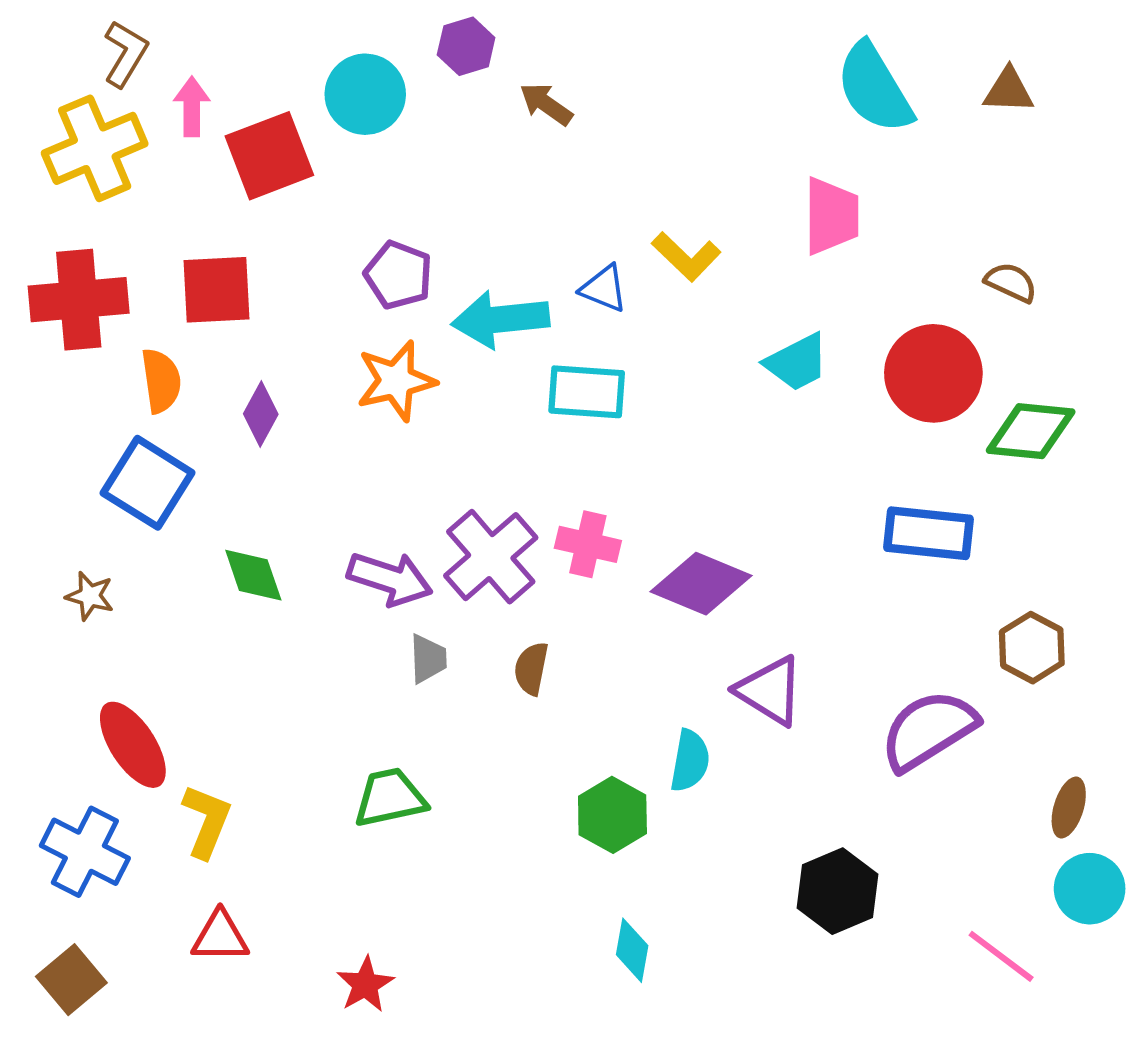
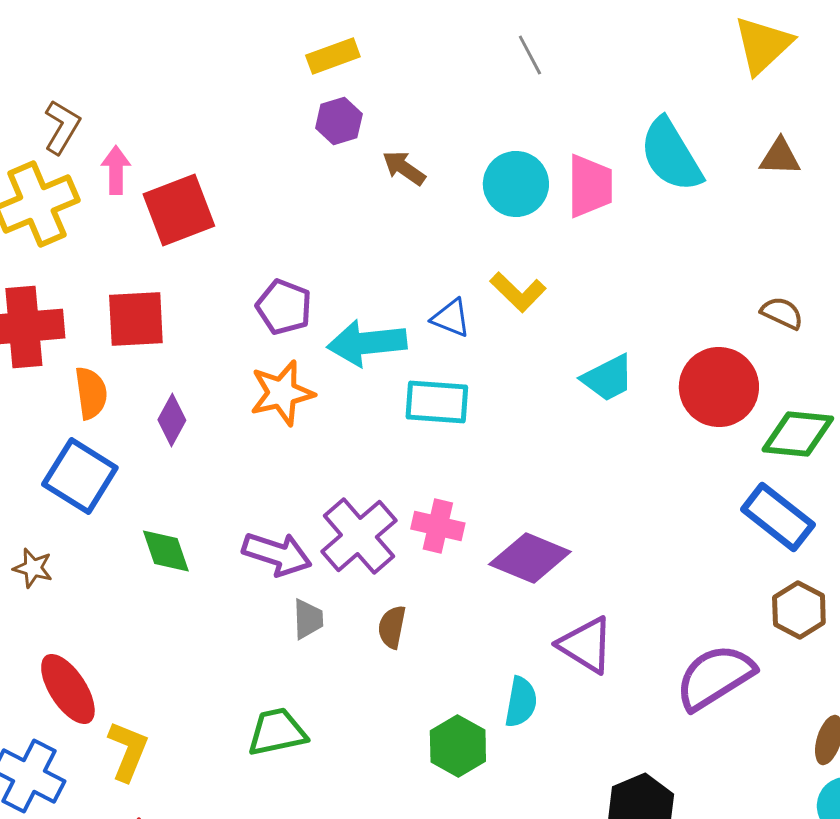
cyan circle: (365, 94) -> (516, 184), moved
pink trapezoid: (831, 216) -> (590, 186), moved
blue rectangle: (929, 533) -> (778, 517), moved, turned 32

